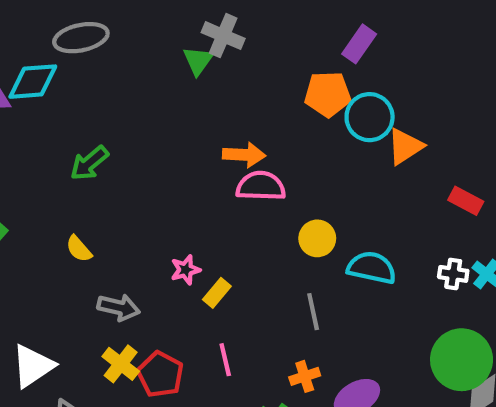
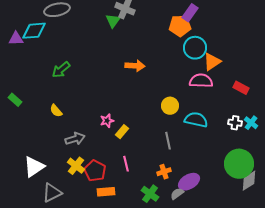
orange pentagon: (328, 94) -> (180, 26), moved
pink semicircle: (261, 186) -> (201, 81), moved
gray arrow: (119, 307) -> (75, 139), turned -30

